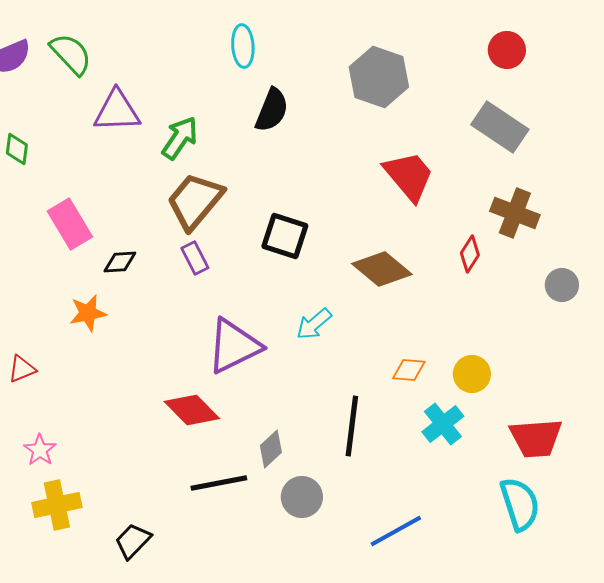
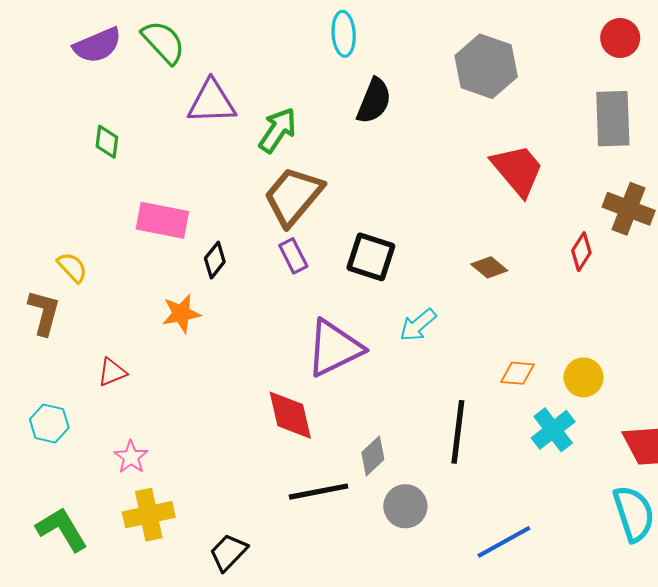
gray rectangle: (500, 127) -> (613, 119), turned 54
pink rectangle: (70, 224) -> (162, 220), turned -48
black square: (285, 236) -> (371, 257), moved
black diamond: (120, 262) -> (215, 260), turned -48
brown diamond: (382, 269) -> (489, 267), size x0.6
red diamond: (192, 410) -> (290, 415), turned 32

